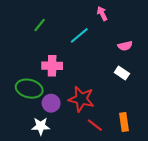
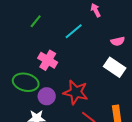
pink cross: (52, 66) -> (48, 60), turned 30
white rectangle: (122, 73) -> (115, 67), size x1.5

